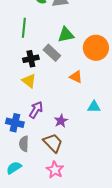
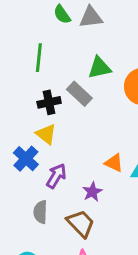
orange triangle: (76, 77) -> (114, 163), moved
blue cross: (15, 123) -> (26, 159), moved, turned 30
gray semicircle: (24, 144) -> (40, 212), moved

